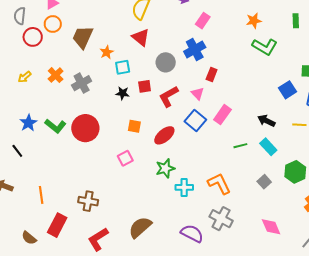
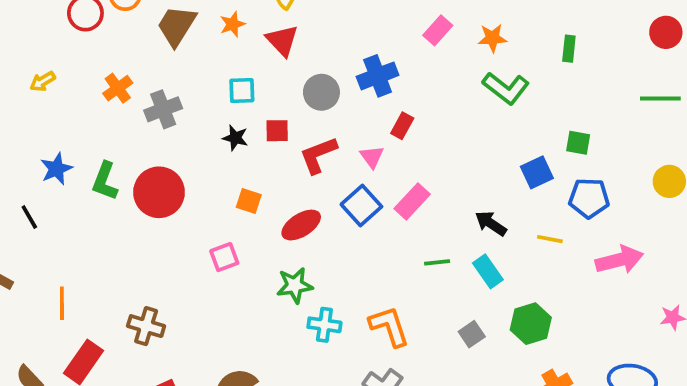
pink rectangle: (203, 21) -> (438, 30), moved
orange star: (107, 52) -> (232, 24), moved
yellow arrow: (25, 77) -> (43, 81), moved
green L-shape: (55, 126) -> (105, 181), turned 65

